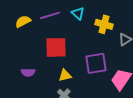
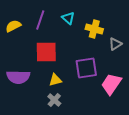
purple line: (50, 15) -> (40, 20), turned -54
purple semicircle: (28, 72) -> (18, 77), size x1.6

